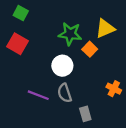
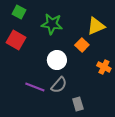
green star: (70, 34) -> (52, 24), moved
orange cross: (114, 89) -> (104, 67), moved
gray semicircle: (65, 93) -> (59, 85), turned -120

